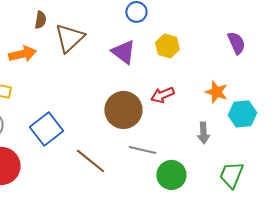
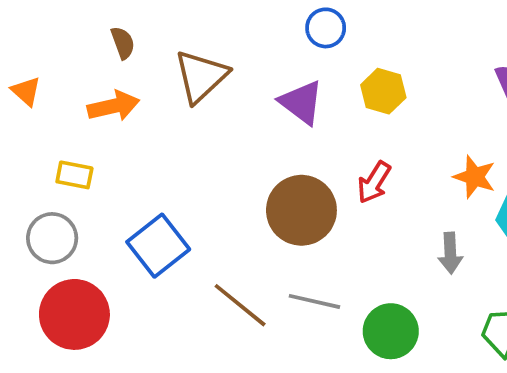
brown semicircle: (40, 20) -> (123, 43), moved, turned -30
red arrow: (162, 95) -> (374, 182), turned -35
gray line: (142, 150) -> (314, 301), moved

